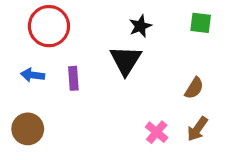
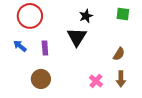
blue arrow: (33, 75) -> (20, 46), turned 32
brown circle: (28, 129) -> (41, 79), moved
brown arrow: (197, 129) -> (121, 79), turned -35

